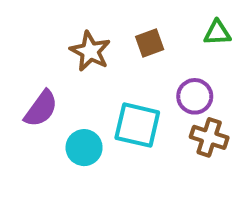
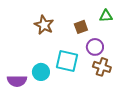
brown square: (150, 43) -> (81, 27), moved
purple semicircle: (41, 109) -> (17, 81), moved, turned 54

